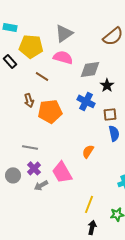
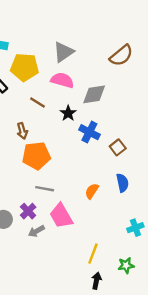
black star: (107, 85) -> (68, 113), moved
orange pentagon: (50, 111) -> (36, 156), moved
brown square: (110, 114) -> (118, 147), turned -32
blue semicircle: (114, 133) -> (122, 183), moved
gray line: (30, 147) -> (45, 189), moved

